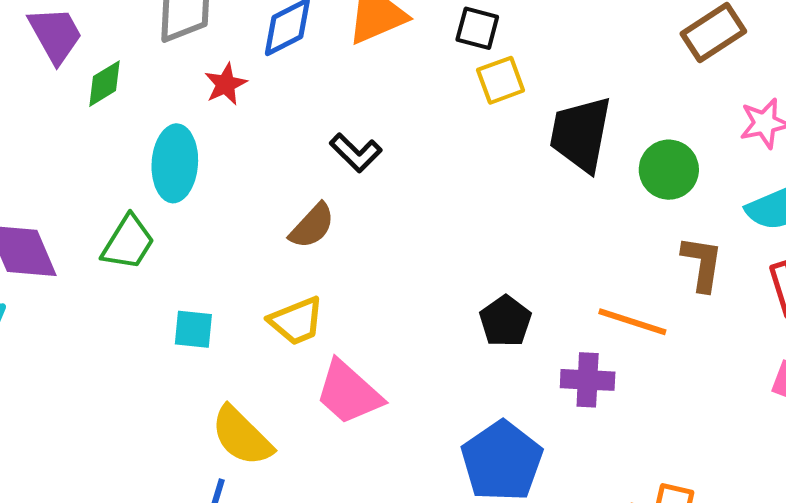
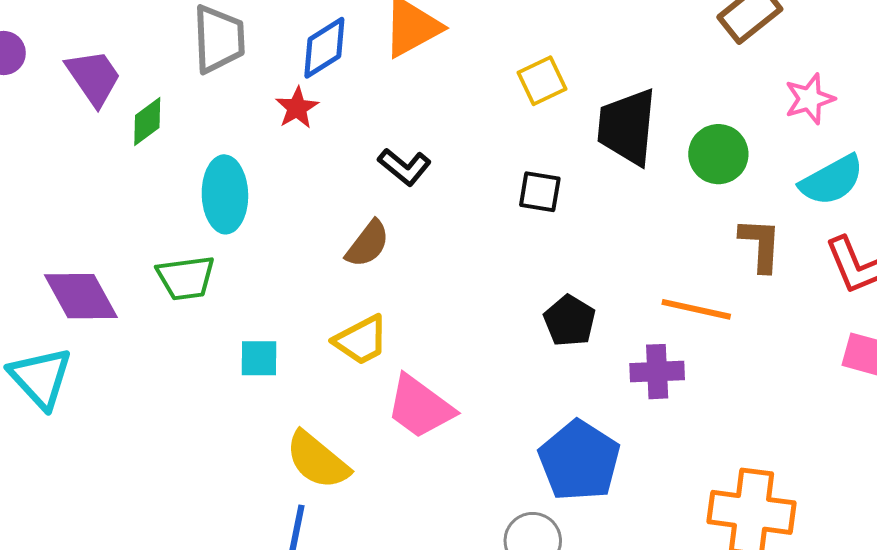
black square: (477, 28) -> (540, 192), moved
red star: (226, 84) -> (297, 108), moved
green trapezoid: (128, 243) -> (186, 278), turned 56

